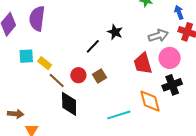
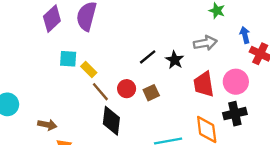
blue arrow: (179, 12) -> (245, 35), moved
black star: (115, 32) -> (175, 60), moved
gray arrow: (158, 36) -> (205, 43), moved

